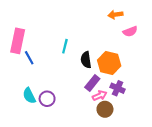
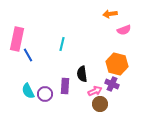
black semicircle: (86, 60) -> (82, 74), moved
orange hexagon: (109, 63) -> (117, 64), moved
purple rectangle: (92, 83) -> (65, 86), moved, turned -35

